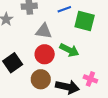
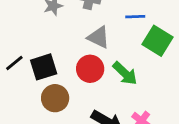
brown circle: (41, 79) -> (55, 98), moved

